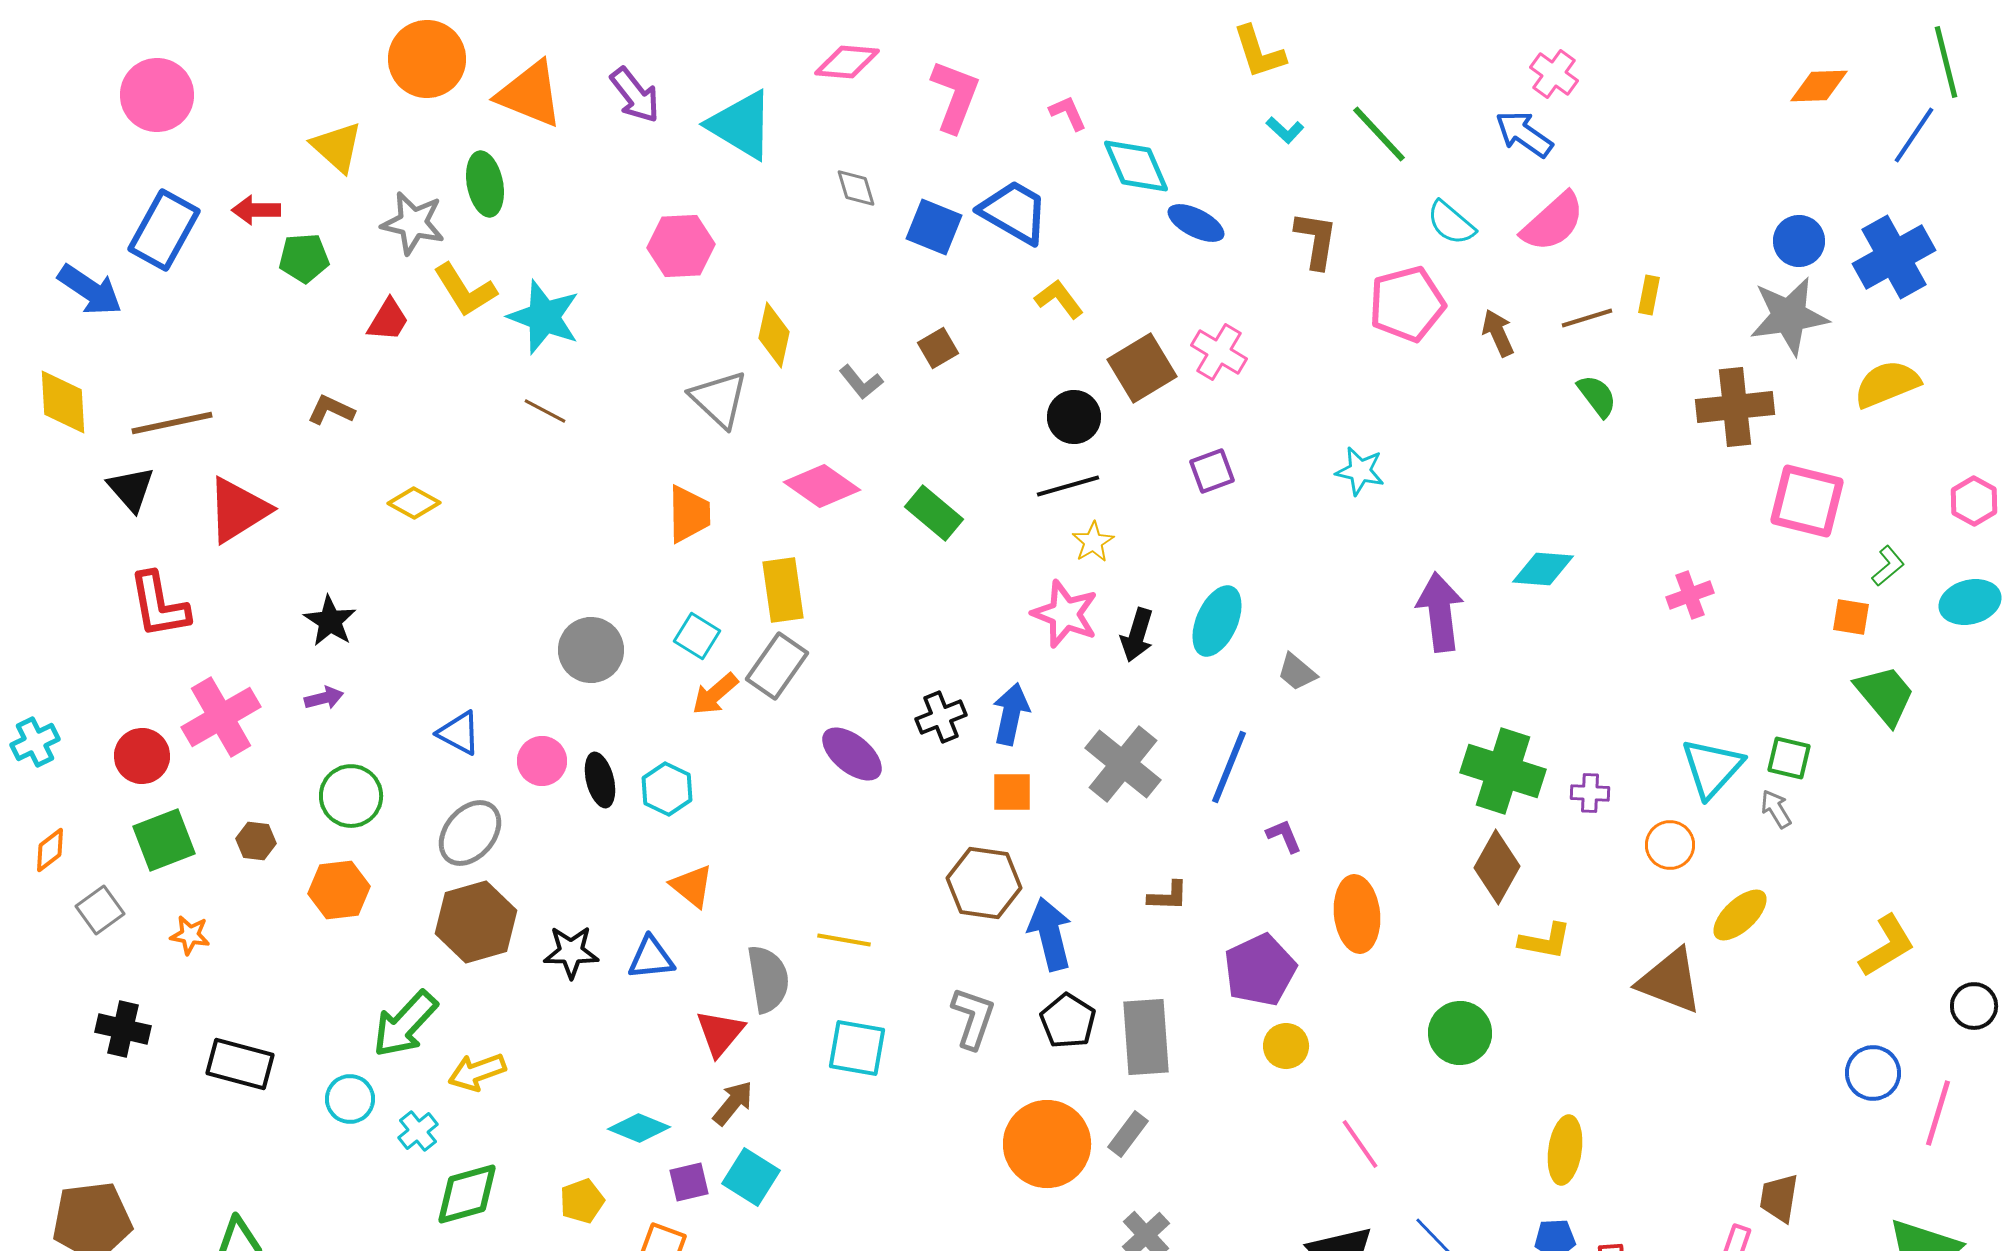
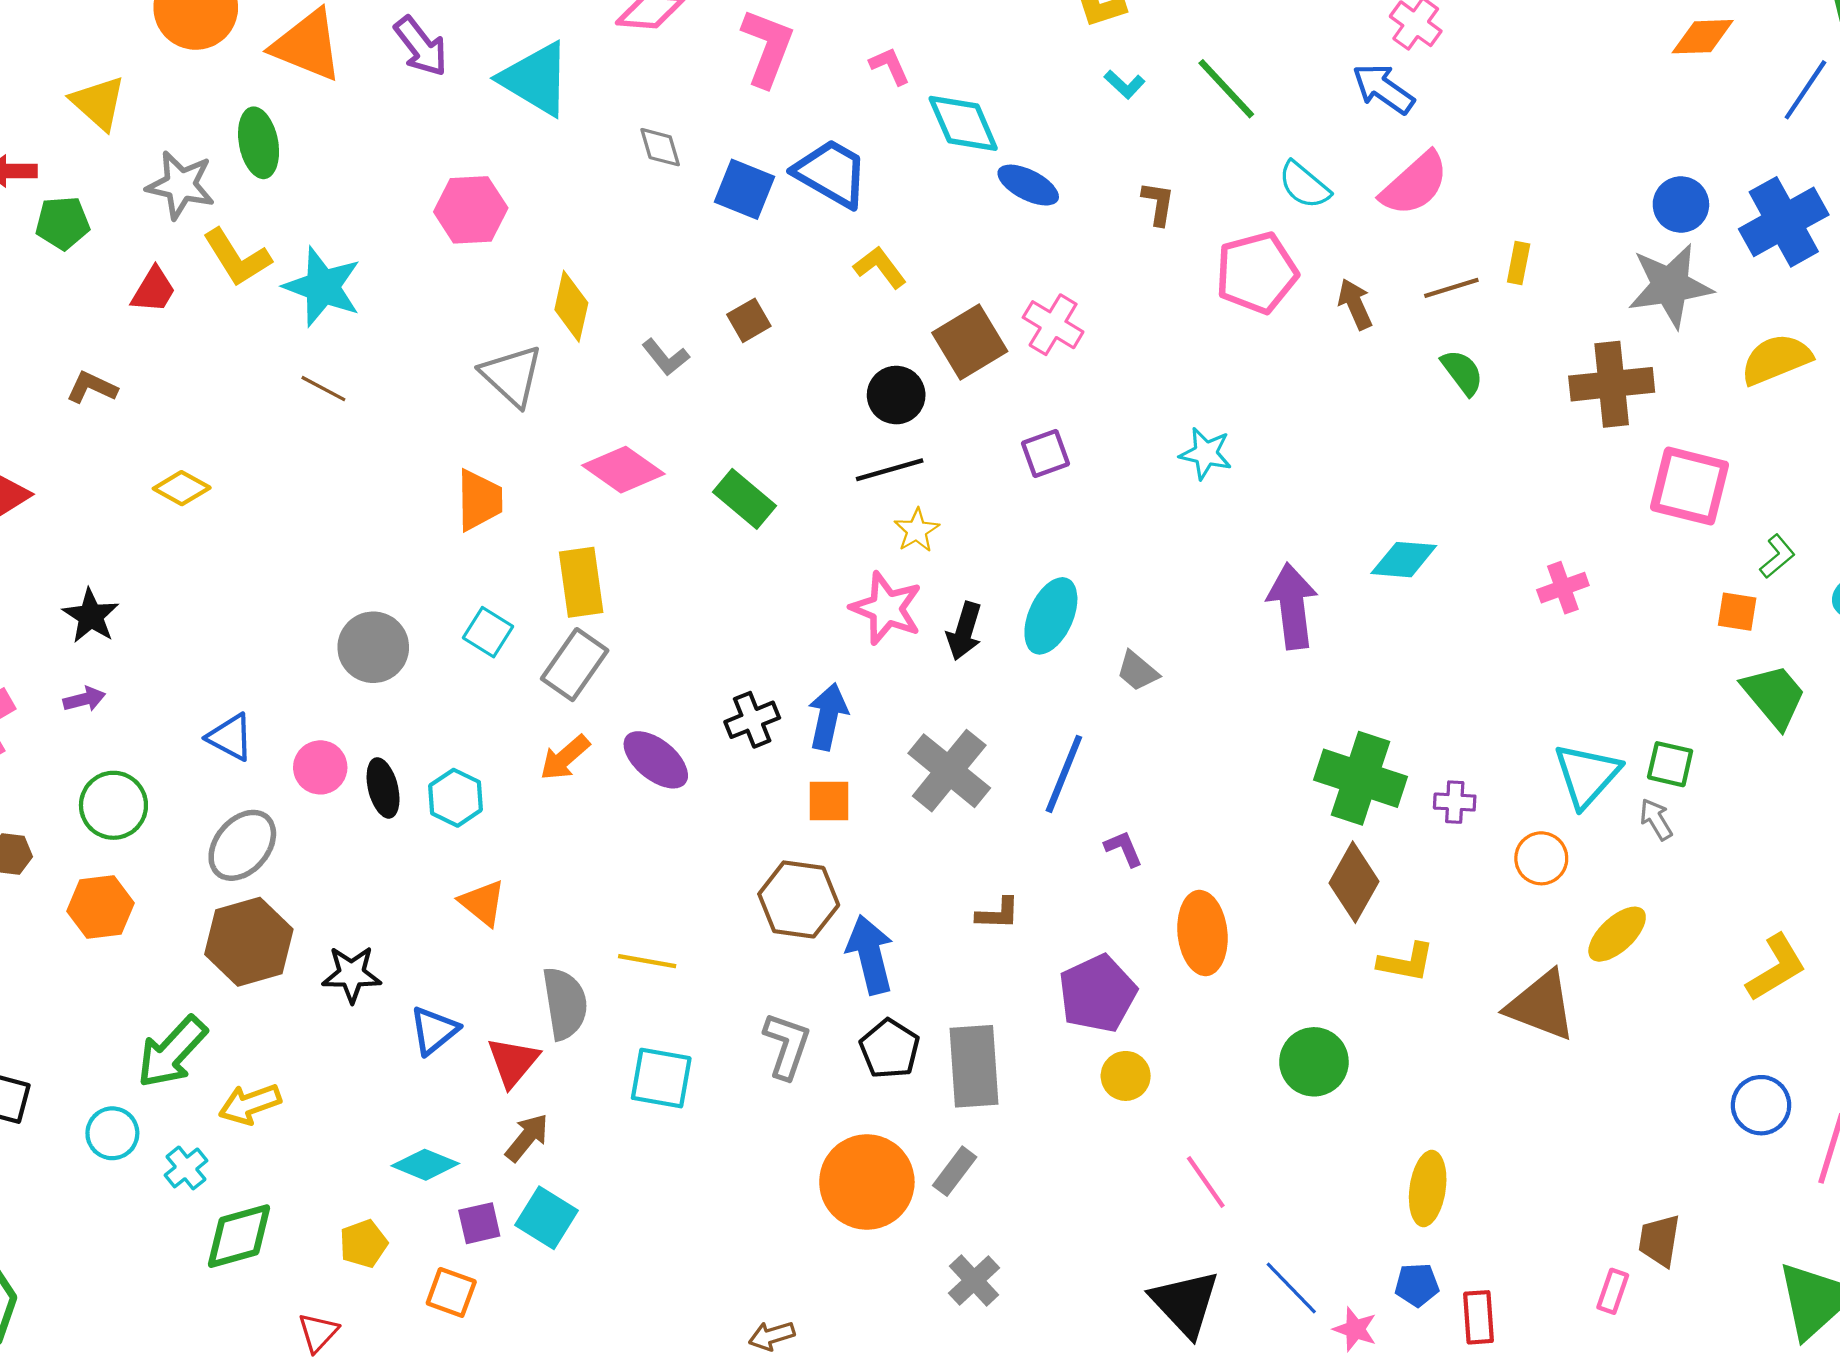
brown L-shape: (1316, 240) -> (1158, 203), size x0.7
orange arrow: (715, 694) -> (565, 758), moved
blue triangle: (651, 958) -> (434, 1030), moved, turned -33

